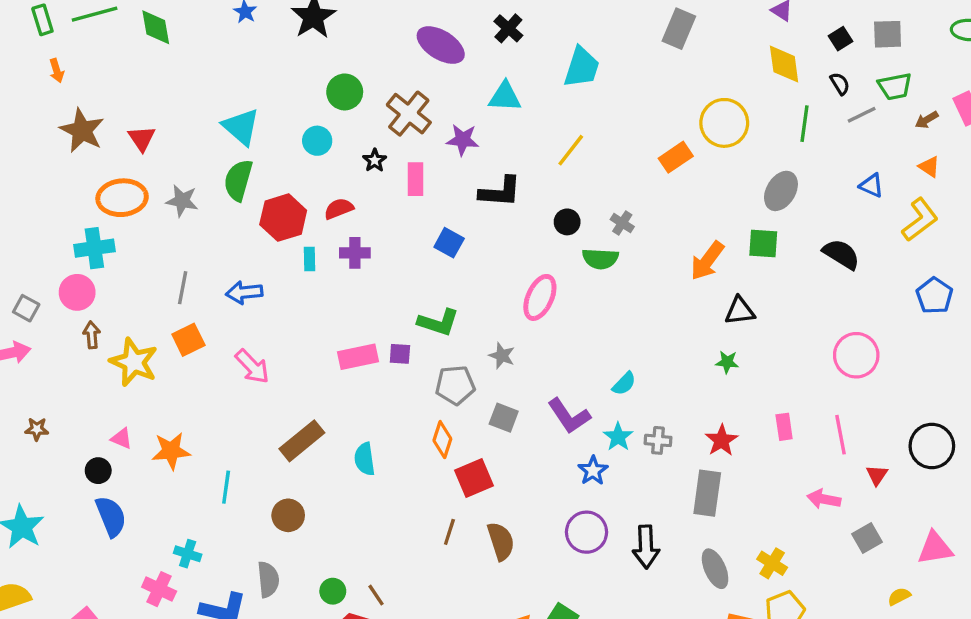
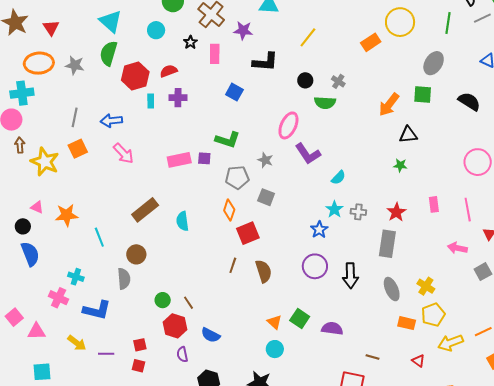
pink arrow: (252, 366) -> (123, 153), moved
purple L-shape: (569, 416) -> (308, 154), moved
cyan line: (226, 487) -> (99, 237), turned -30
gray semicircle: (268, 580) -> (124, 279), moved

